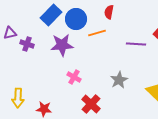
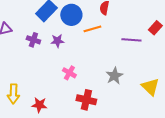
purple cross: (27, 44) -> (33, 40), moved
purple star: (62, 45) -> (57, 41), size x0.6
red cross: (91, 104) -> (86, 100), turned -30

